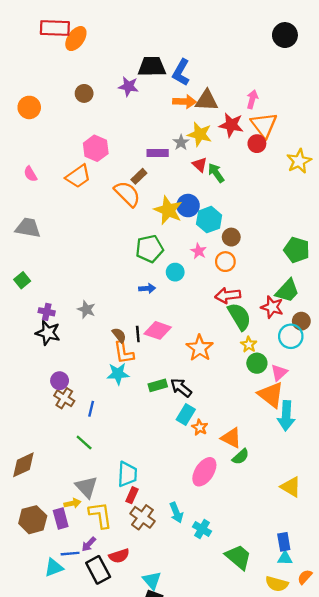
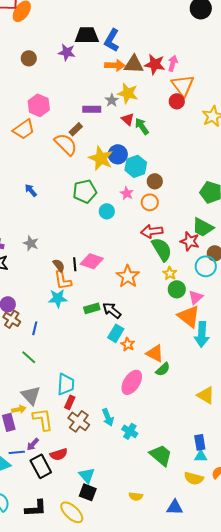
red star: (231, 125) -> (155, 64), moved
blue arrow: (147, 288) -> (31, 190), moved, turned -128
green trapezoid: (287, 291) -> (203, 227), turned 75

